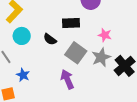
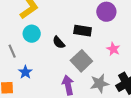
gray star: (101, 57) -> (99, 83), moved

